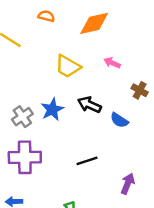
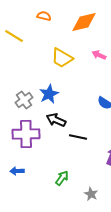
black arrow: (89, 105) -> (56, 120), moved
black line: (87, 161) -> (78, 137), turned 30

